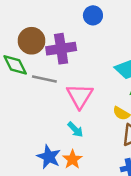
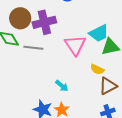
pink triangle: (80, 96) -> (75, 45), moved

